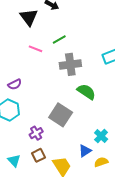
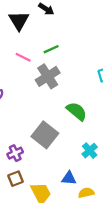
gray cross: (70, 64) -> (48, 76), moved, turned -30
cyan cross: (101, 136) -> (90, 151), moved
blue triangle: (85, 151) -> (69, 178), turned 32

